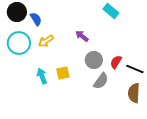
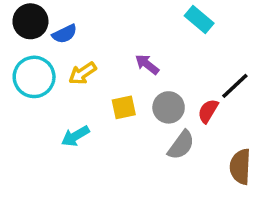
blue semicircle: (36, 19) -> (65, 34), turned 96
black line: (135, 69) -> (235, 86), moved, turned -66
yellow square: (63, 73) -> (124, 107), moved
cyan arrow: (42, 76) -> (75, 136), turned -98

